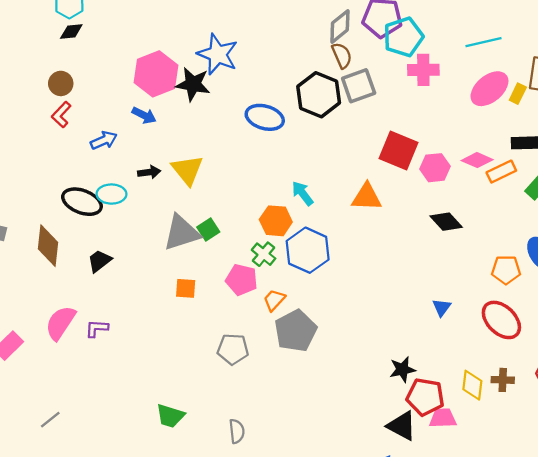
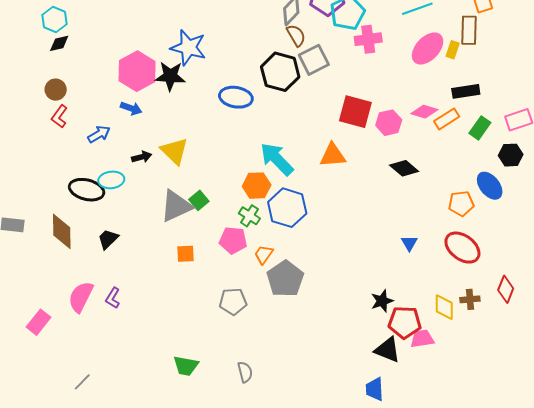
cyan arrow: (303, 193) -> (277, 159), size x1.6
purple L-shape: (97, 328) -> (113, 298), turned -55

